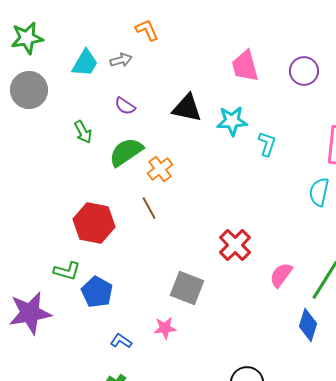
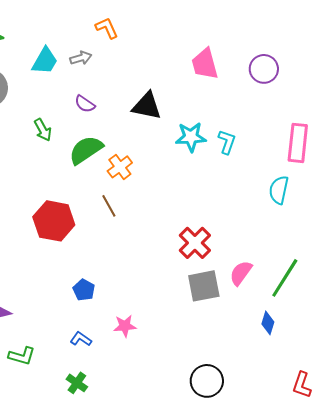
cyan star: (232, 121) -> (191, 137), moved
green L-shape: (67, 271) -> (22, 356), moved
gray square: (187, 288) -> (204, 286), moved, turned -32
blue pentagon: (97, 292) -> (84, 290), moved, size x0.7
blue diamond: (308, 325) -> (268, 323), size x0.7

